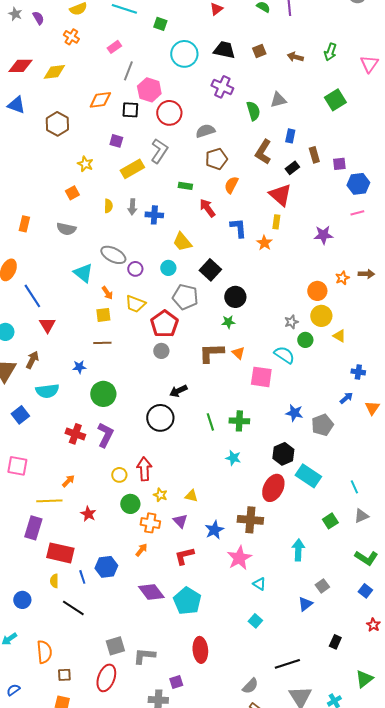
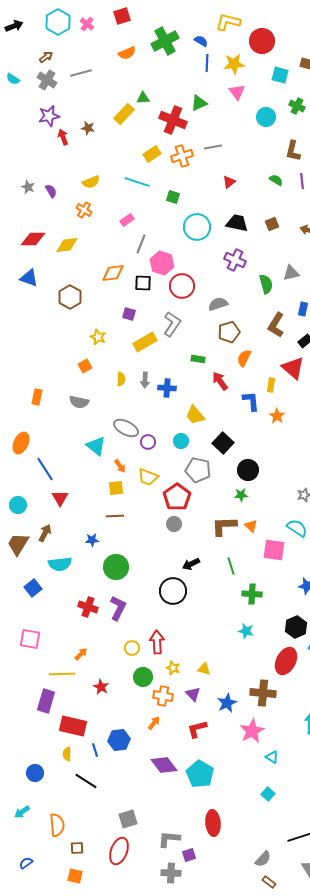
yellow rectangle: (276, 222) -> (271, 385), moved
green line: (210, 422) -> (231, 566), moved
gray L-shape: (144, 656) -> (169, 839), moved

